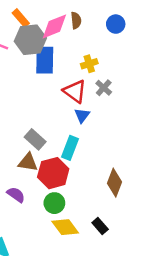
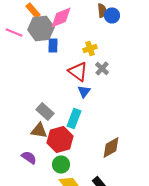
brown semicircle: (76, 20) -> (102, 10), moved
blue rectangle: (45, 60) -> (53, 46), size x0.6
brown diamond: (114, 183) -> (111, 148), turned 40

